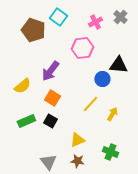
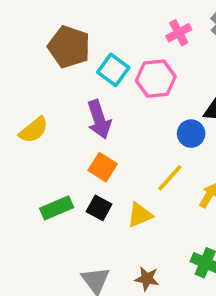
cyan square: (58, 17) -> (113, 70), moved
purple arrow: (50, 71) -> (99, 119), turned -55
yellow semicircle: (22, 86) -> (34, 130), moved
yellow triangle: (77, 140) -> (140, 215), moved

